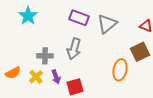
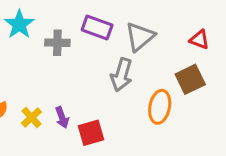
gray arrow: (74, 49) -> (122, 75), moved
gray cross: (45, 56) -> (57, 43), moved

